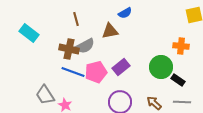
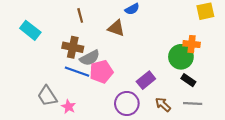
brown triangle: (110, 31) -> (116, 28), turned 30
gray semicircle: (85, 46) -> (90, 58), moved
purple rectangle: (121, 67) -> (146, 80), moved
green circle: (161, 67) -> (181, 57), moved

